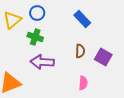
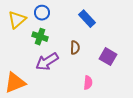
brown semicircle: (80, 51) -> (75, 48), moved
purple arrow: (42, 62) -> (47, 62), turned -35

